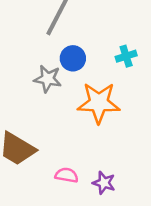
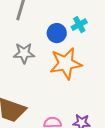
blue circle: (73, 58) -> (57, 33), moved

